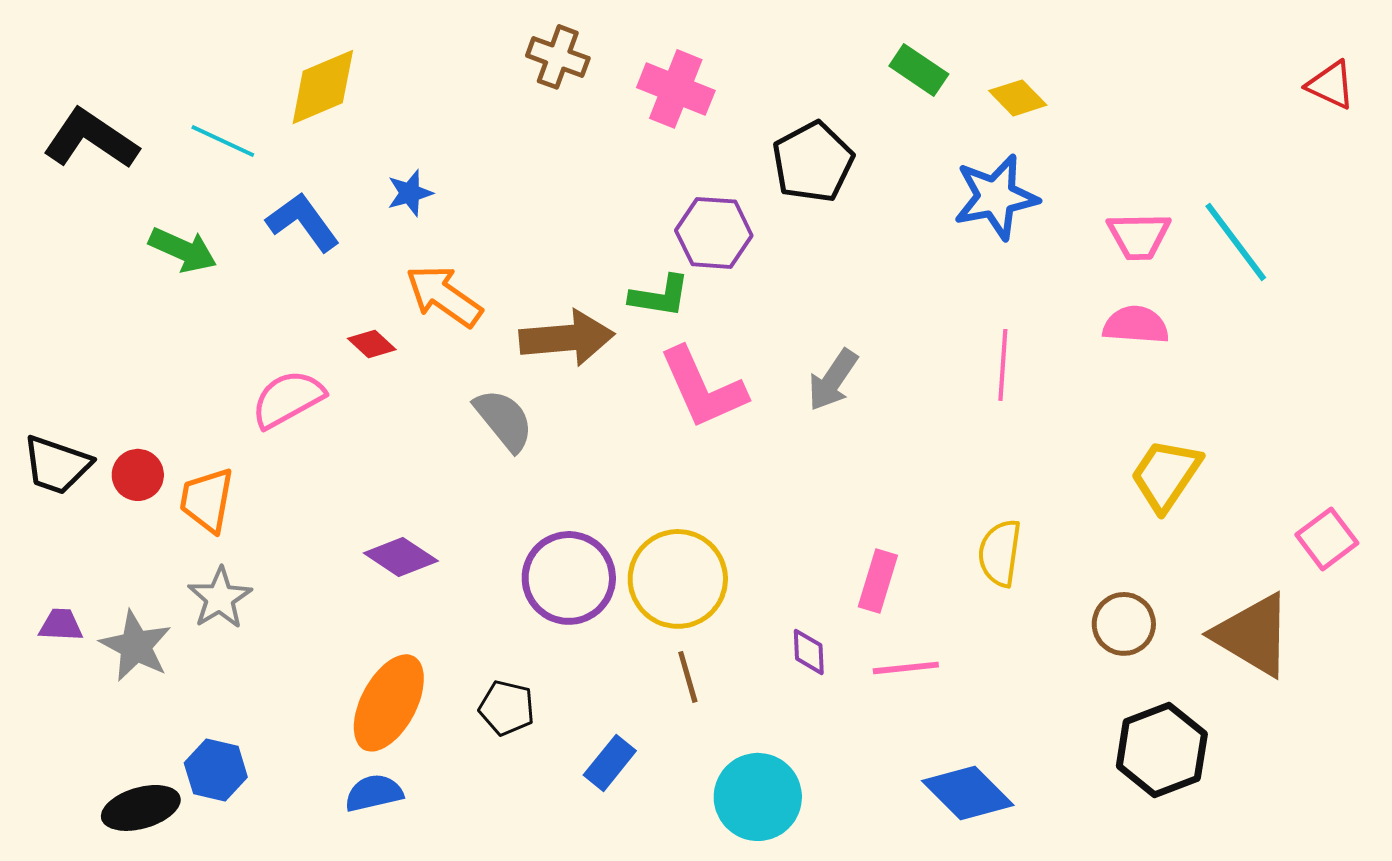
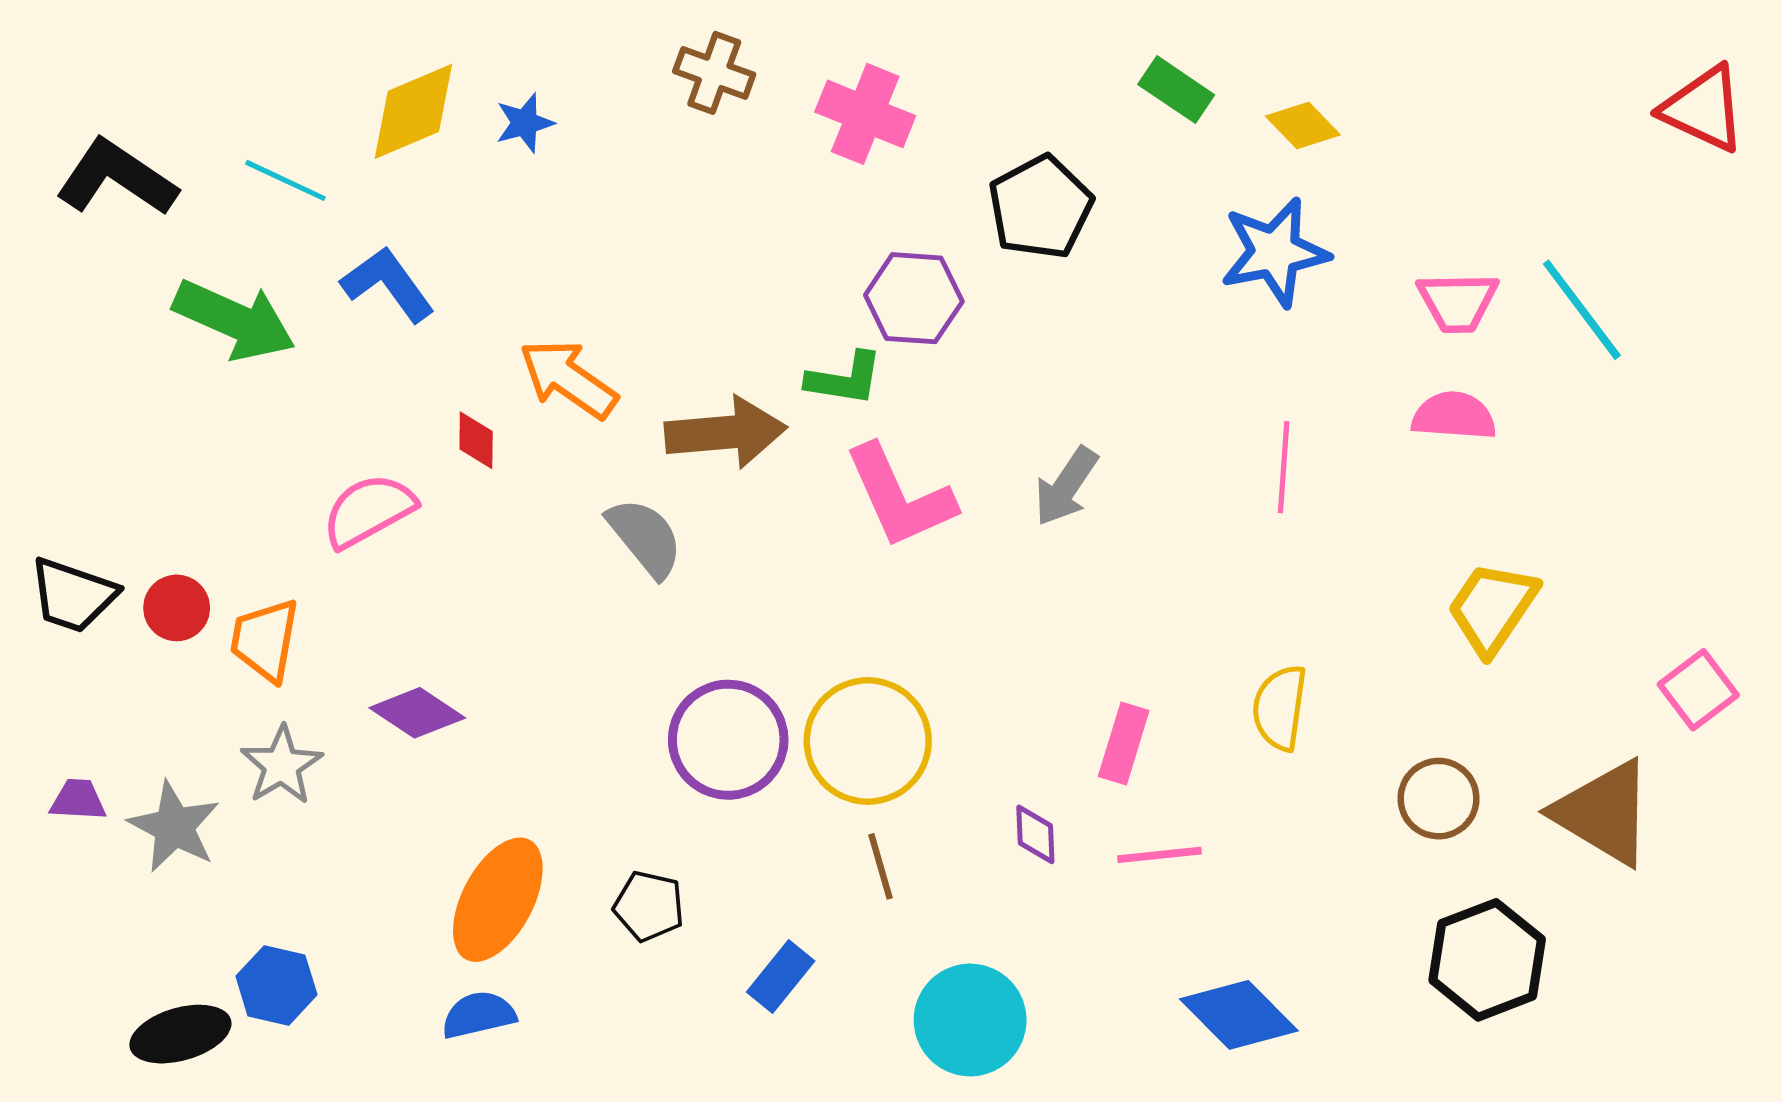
red triangle: (1331, 85) -> (1703, 109), size x1.4
blue star: (410, 193) -> (525, 123), moved
green arrow: (183, 250) -> (234, 320), size x1.4
red diamond: (372, 344) -> (476, 440), turned 48
purple diamond: (401, 557) -> (417, 713), moved

